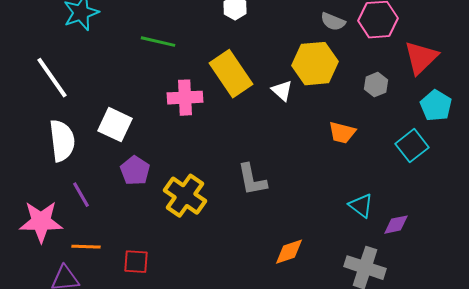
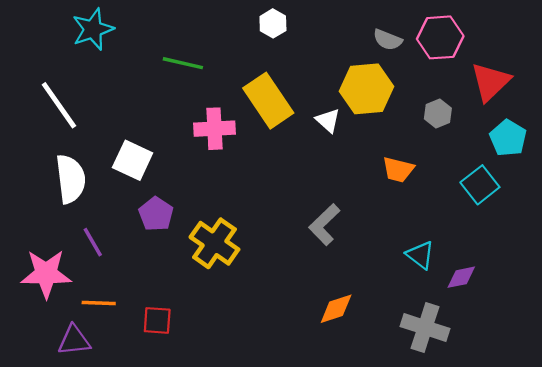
gray L-shape: (252, 180) -> (324, 225), moved, turned 57

